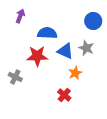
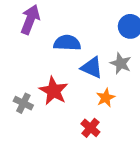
purple arrow: (20, 16) -> (30, 20), size x1.5
red star: (37, 56) -> (53, 91), moved, turned 30

